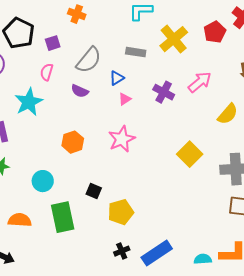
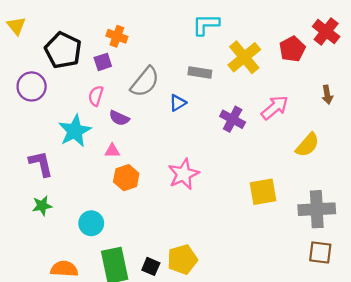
orange cross: (77, 14) -> (117, 36), moved
purple semicircle: (80, 91) -> (119, 118), moved
pink triangle: (125, 99) -> (112, 151), moved, turned 32
yellow square: (190, 154) -> (263, 192), turned 35
black square: (94, 191) -> (151, 266), moved

